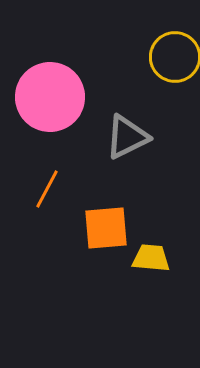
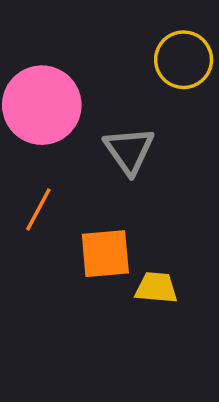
gray triangle: (127, 137) -> (129, 150), turned -39

